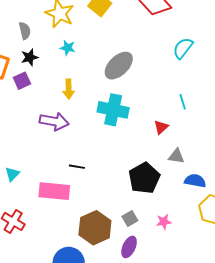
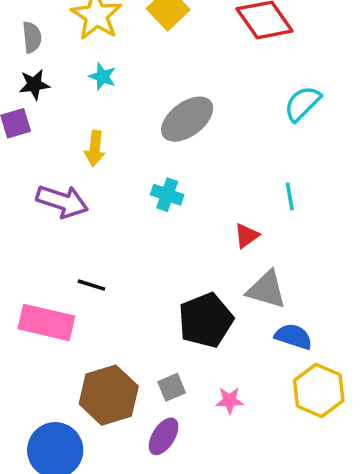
cyan cross: (113, 110) -> (167, 195), size x0.6
gray triangle: (176, 156) -> (267, 290), size x1.4

